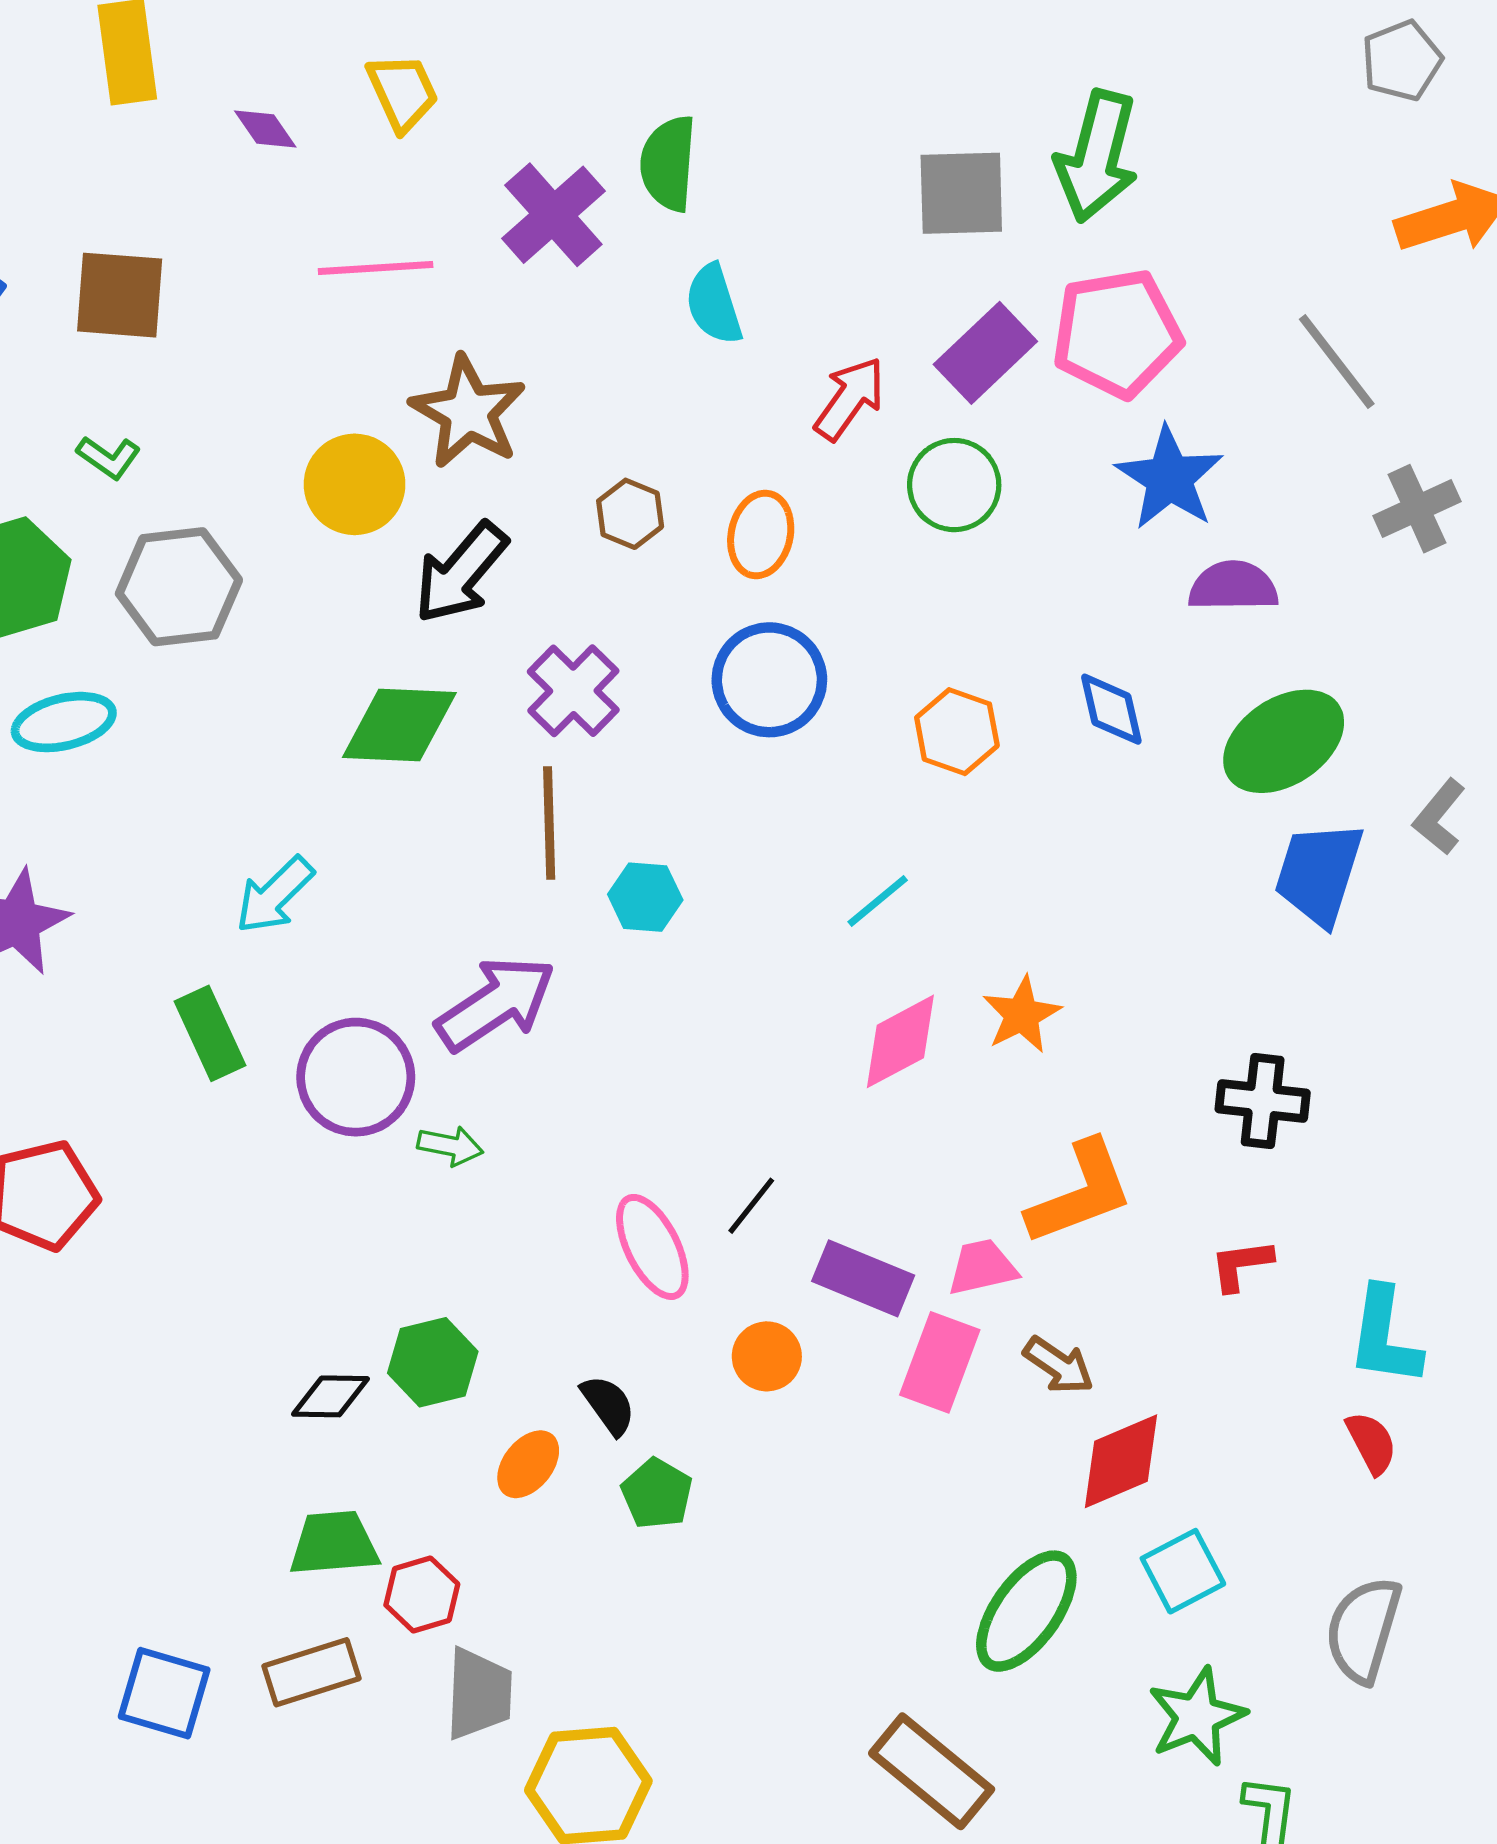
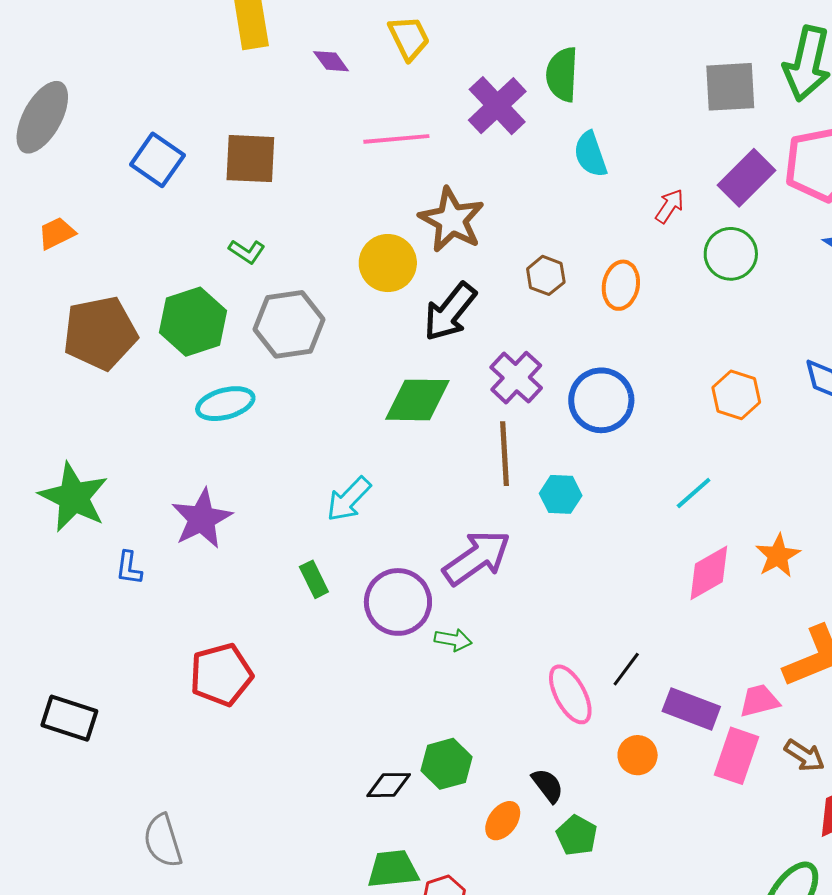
red arrow: (850, 399) -> (670, 206), size x0.7
blue circle: (769, 680) -> (601, 400), moved
green rectangle: (210, 1033) -> (314, 579), size x0.7

